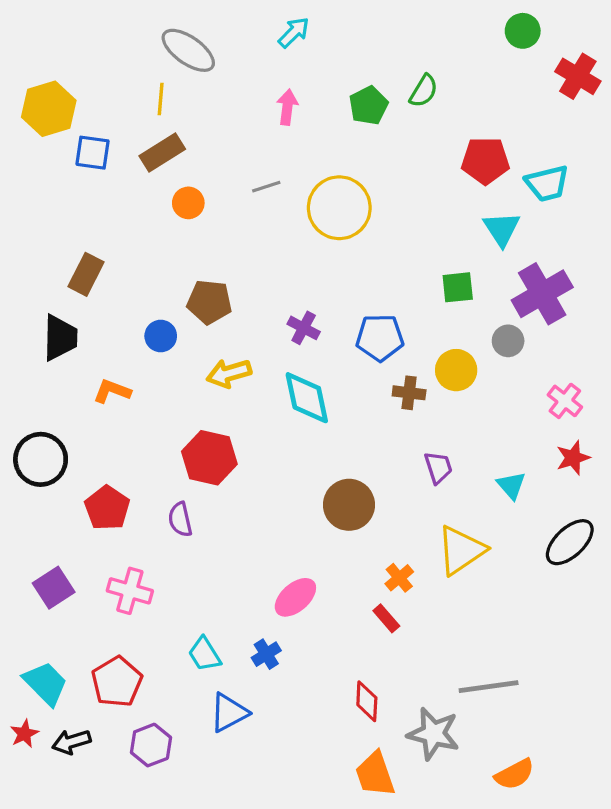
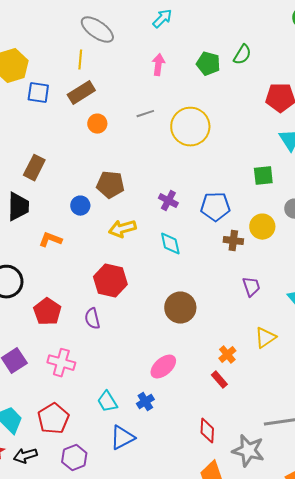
green pentagon: (368, 106) -> (208, 64), turned -30
cyan diamond: (307, 398) -> (170, 244), size x0.7
brown circle: (349, 505) -> (180, 308), moved
yellow triangle: (461, 550) -> (265, 338), size x0.7

